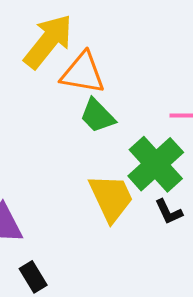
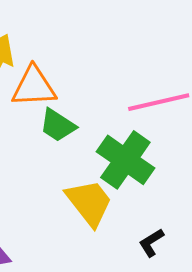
black L-shape: (169, 212) -> (151, 243), moved, turned 96

